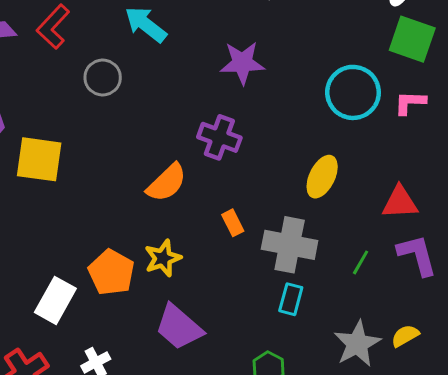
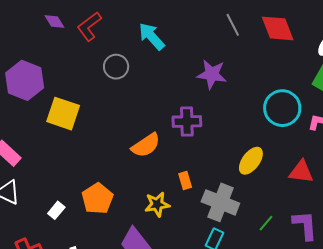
purple cross: (219, 137) -> (187, 121), turned -32
red triangle: (400, 202) -> (301, 172), moved
yellow star: (163, 258) -> (157, 204), moved
white rectangle: (55, 300) -> (56, 210), size x0.6

